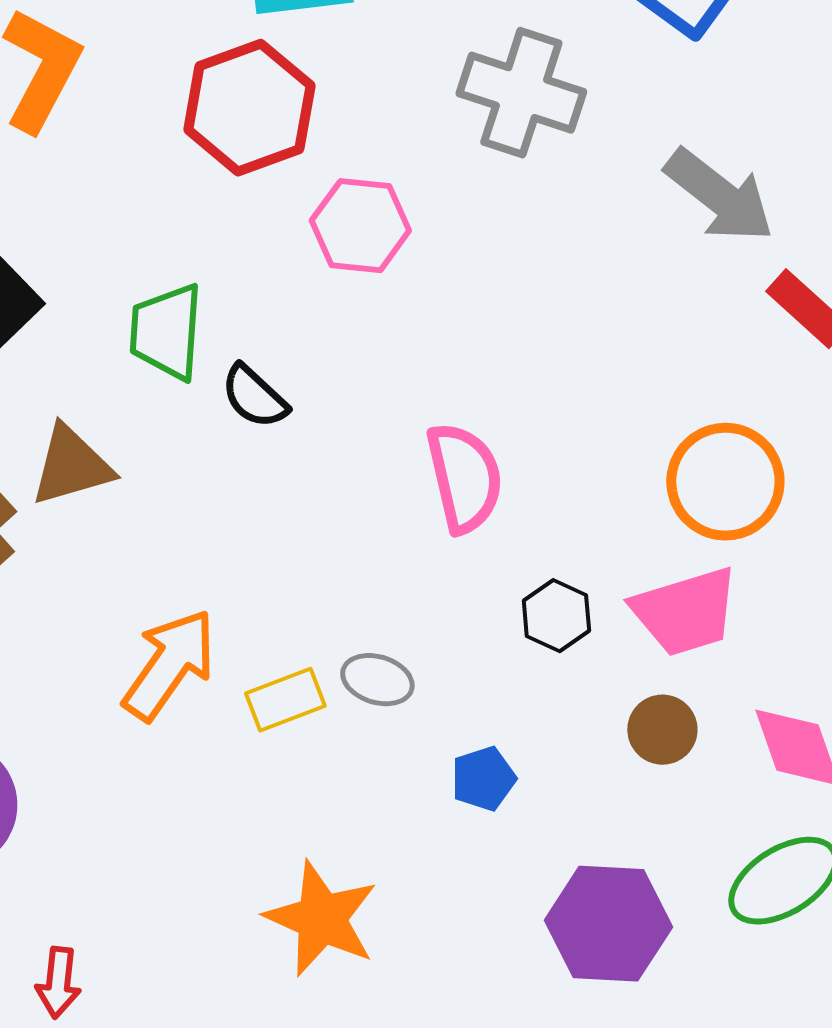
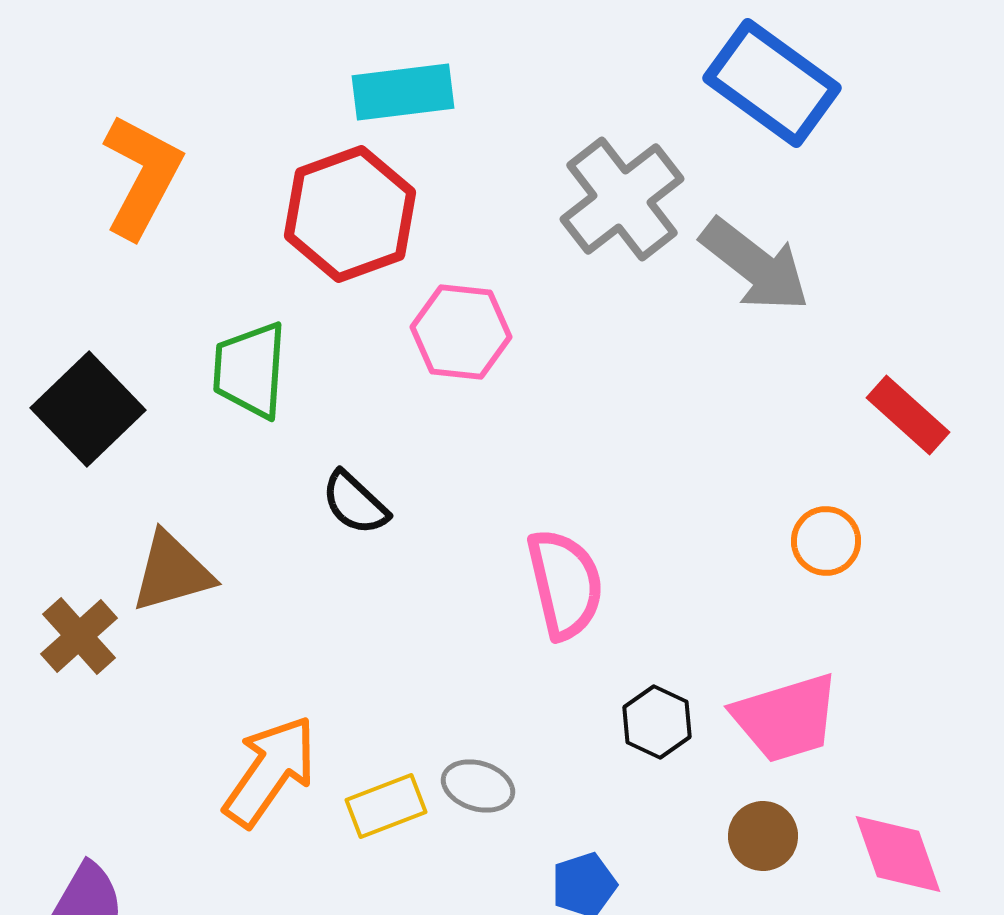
gray cross: (521, 93) -> (622, 199), turned 34
gray arrow: (719, 196) -> (755, 265), moved
green trapezoid: (166, 332) -> (250, 370), moved
orange circle: (725, 482) -> (826, 541), moved, size x0.6

